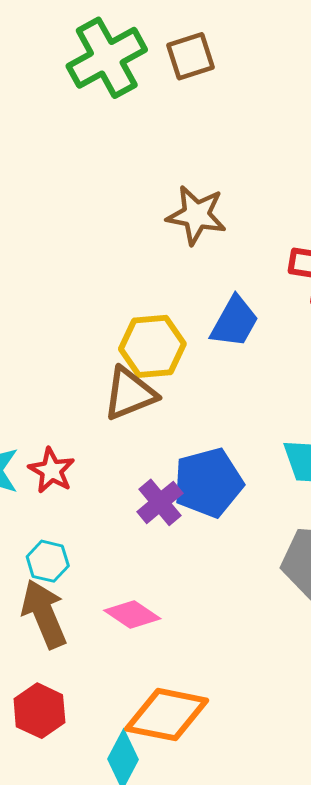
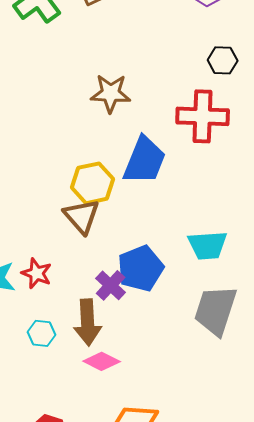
blue trapezoid: (235, 322) -> (145, 160), size x1.4
brown triangle: (130, 394) -> (82, 216), turned -42
brown arrow: (44, 614) -> (88, 322), moved, turned -153

